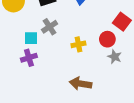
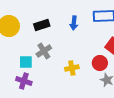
purple cross: (29, 58) -> (24, 81), turned 35

